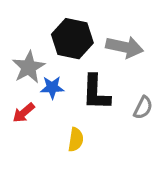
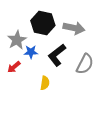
black L-shape: (96, 92) -> (57, 55), turned 50
gray semicircle: (143, 108) -> (85, 64), size x1.5

